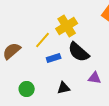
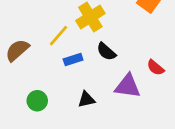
black semicircle: (79, 52) -> (106, 52), size x0.7
purple triangle: (95, 78) -> (128, 86), size x1.5

